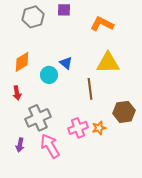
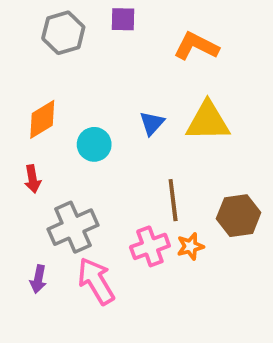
blue triangle: (66, 63) -> (152, 123), moved, turned 32
brown line: (90, 89) -> (173, 200), moved

